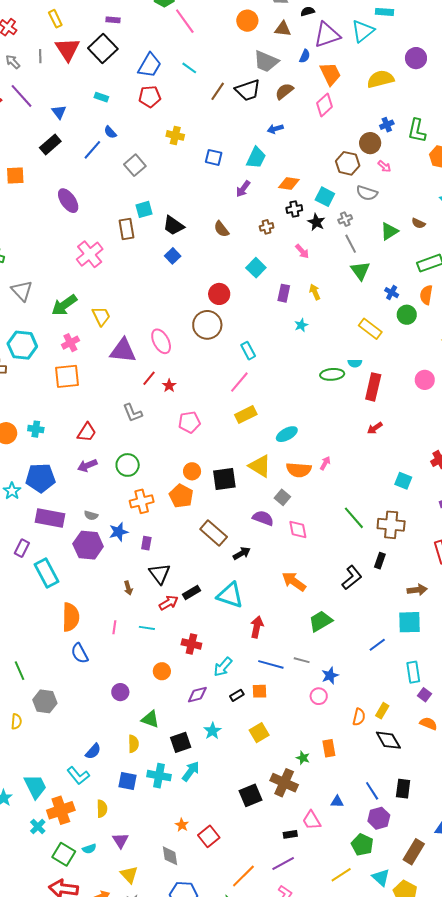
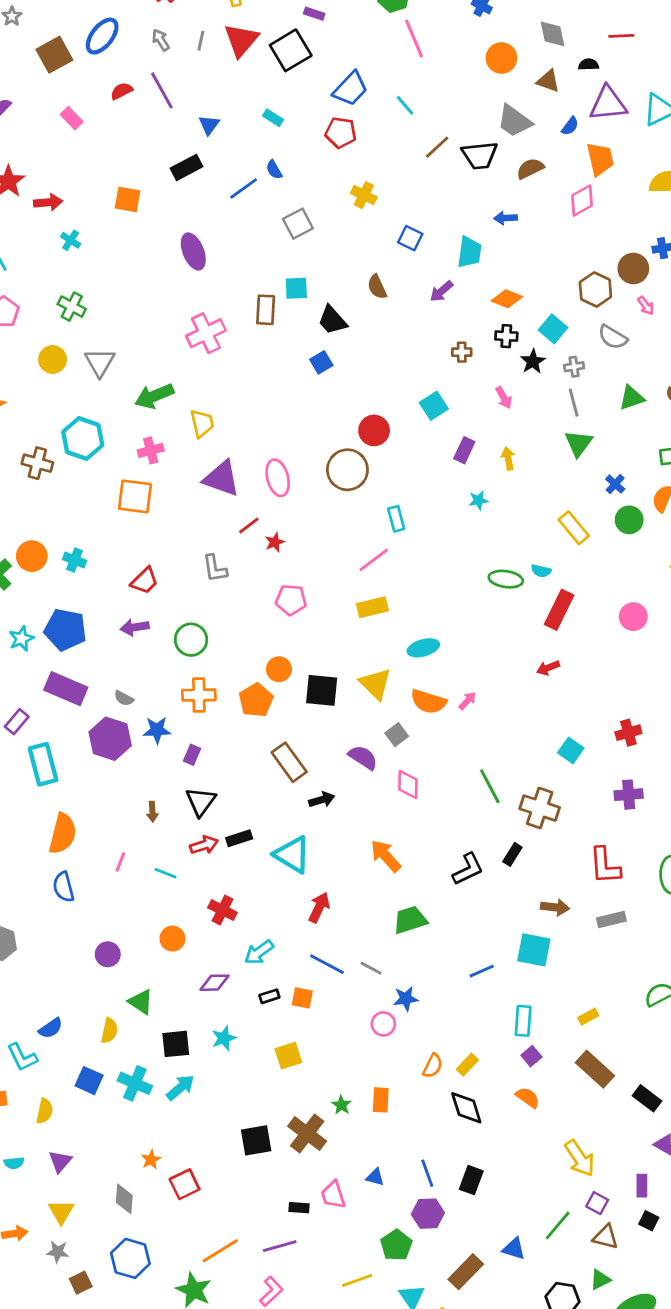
cyan trapezoid: (256, 158) -> (469, 252), turned -30
brown semicircle: (221, 229) -> (377, 287), moved

